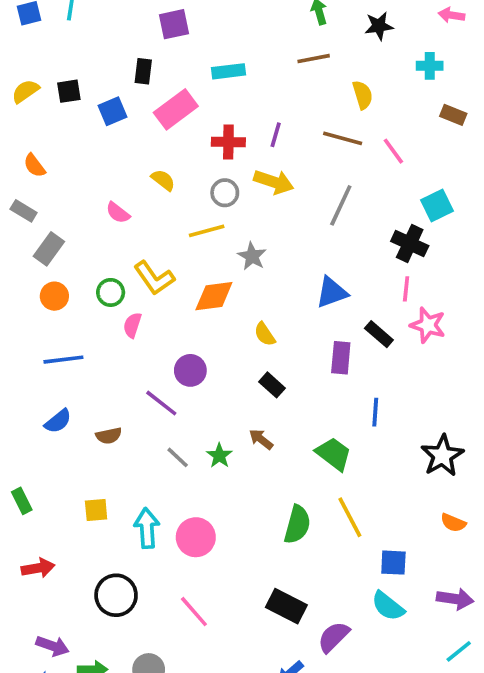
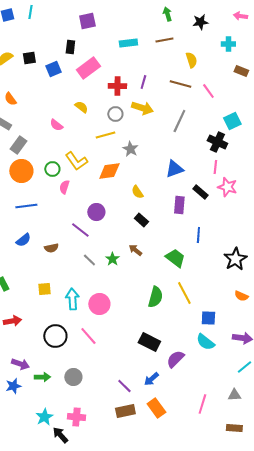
cyan rectangle: (228, 71) -> (128, 43), moved
orange circle: (54, 296) -> (21, 171), size x1.5
pink line: (194, 612) -> (88, 336), moved

